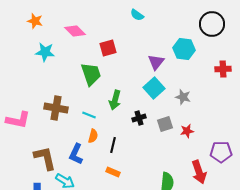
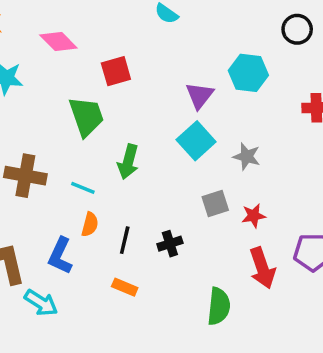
black circle: (212, 24) -> (297, 29), size x0.7
black cross: (139, 118) -> (170, 244), moved
red arrow: (199, 172) -> (262, 268), moved

